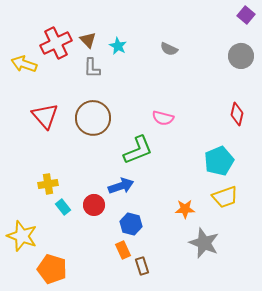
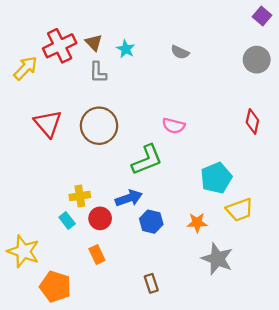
yellow arrow: (24, 64) -> (26, 68), turned 115
cyan pentagon: (219, 161) -> (216, 178), moved
yellow cross: (48, 184) -> (80, 196), moved
blue hexagon: (131, 224) -> (151, 222), moved
orange rectangle: (123, 250) -> (97, 255), moved

